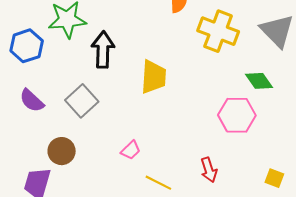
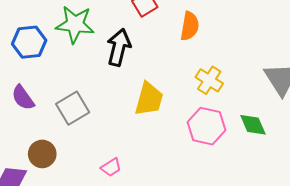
yellow cross: (218, 31) -> (209, 80), moved, size x0.7
black arrow: (103, 50) -> (119, 47), moved
pink hexagon: (237, 115) -> (207, 126), moved

